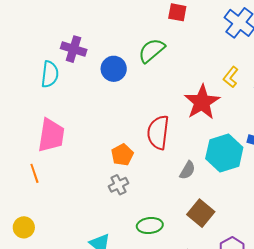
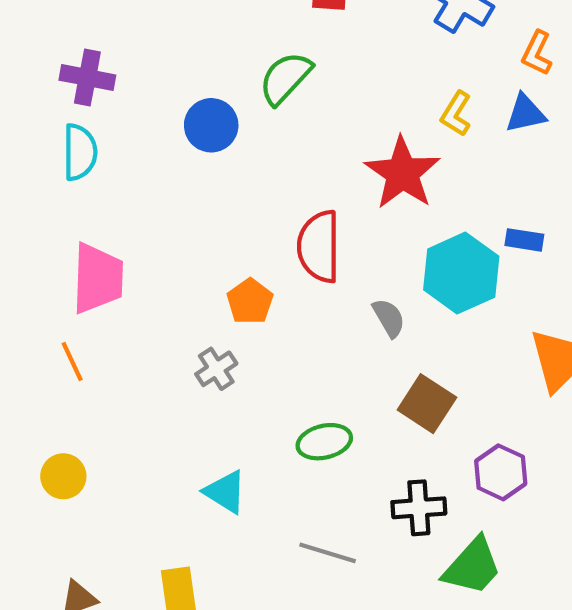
purple cross: (74, 49) -> (87, 78), moved
gray semicircle: (187, 170) -> (389, 318), turned -54
gray cross: (119, 185) -> (216, 369), moved

